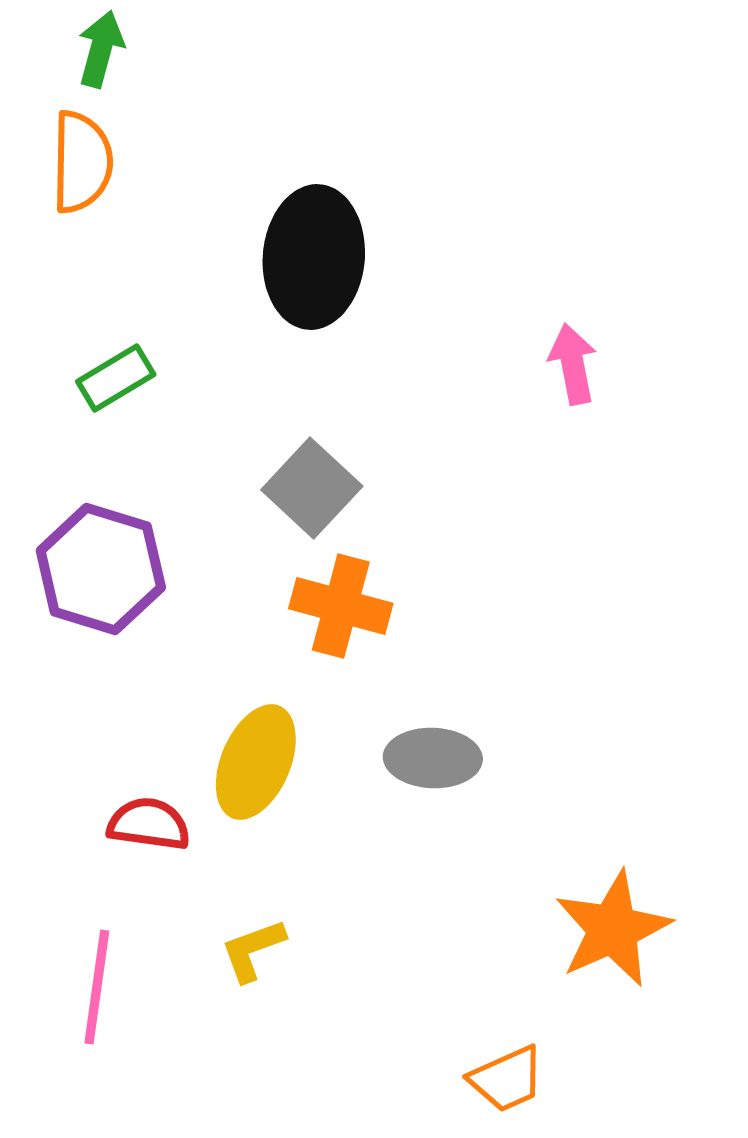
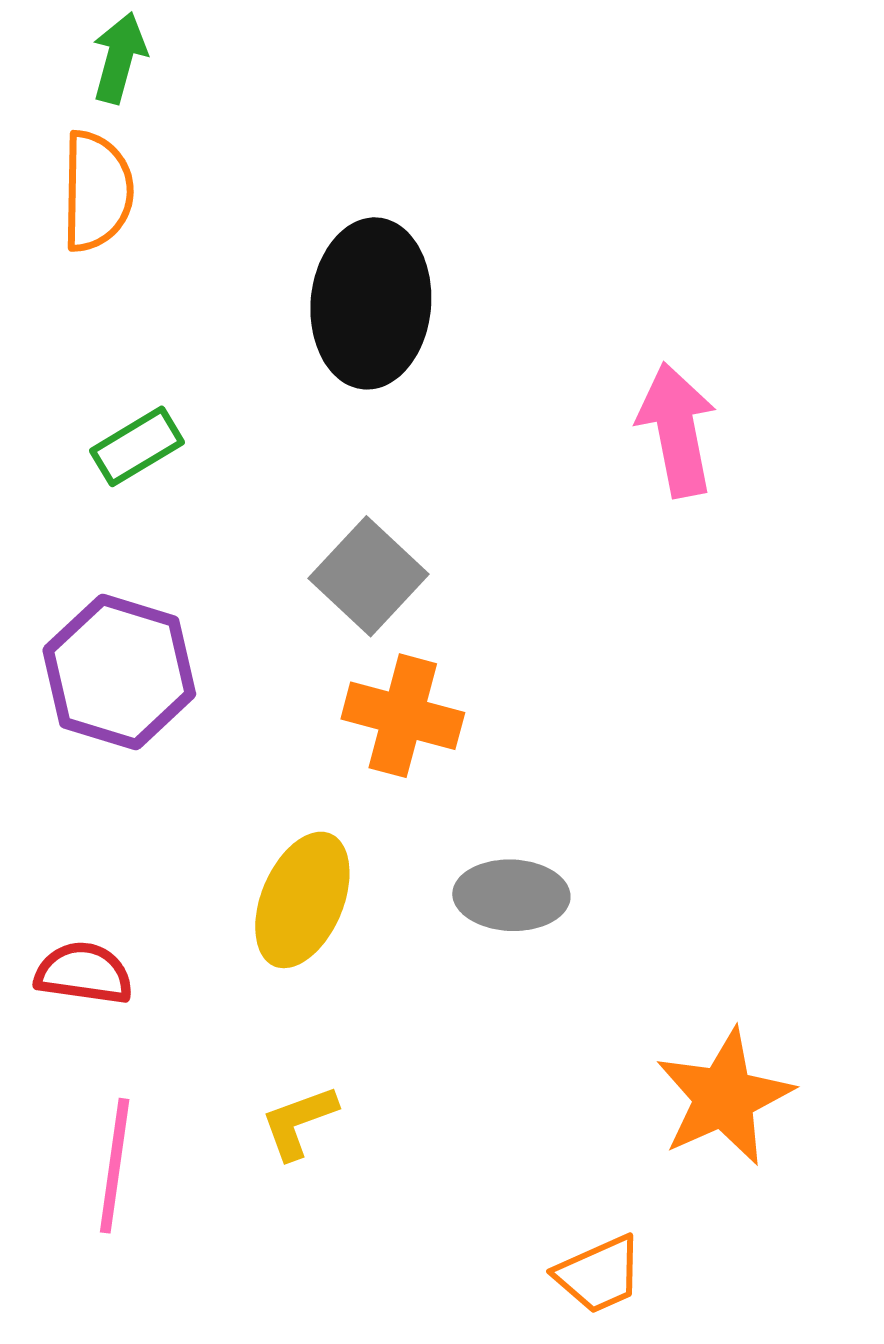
pink arrow: (573, 364) -> (677, 430), size x1.4
red semicircle: (149, 824) -> (84, 973), moved

